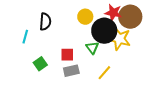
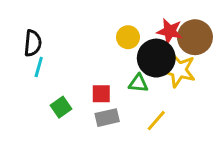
black semicircle: (45, 22) -> (33, 43), moved
green triangle: (92, 48) -> (138, 83), turned -48

